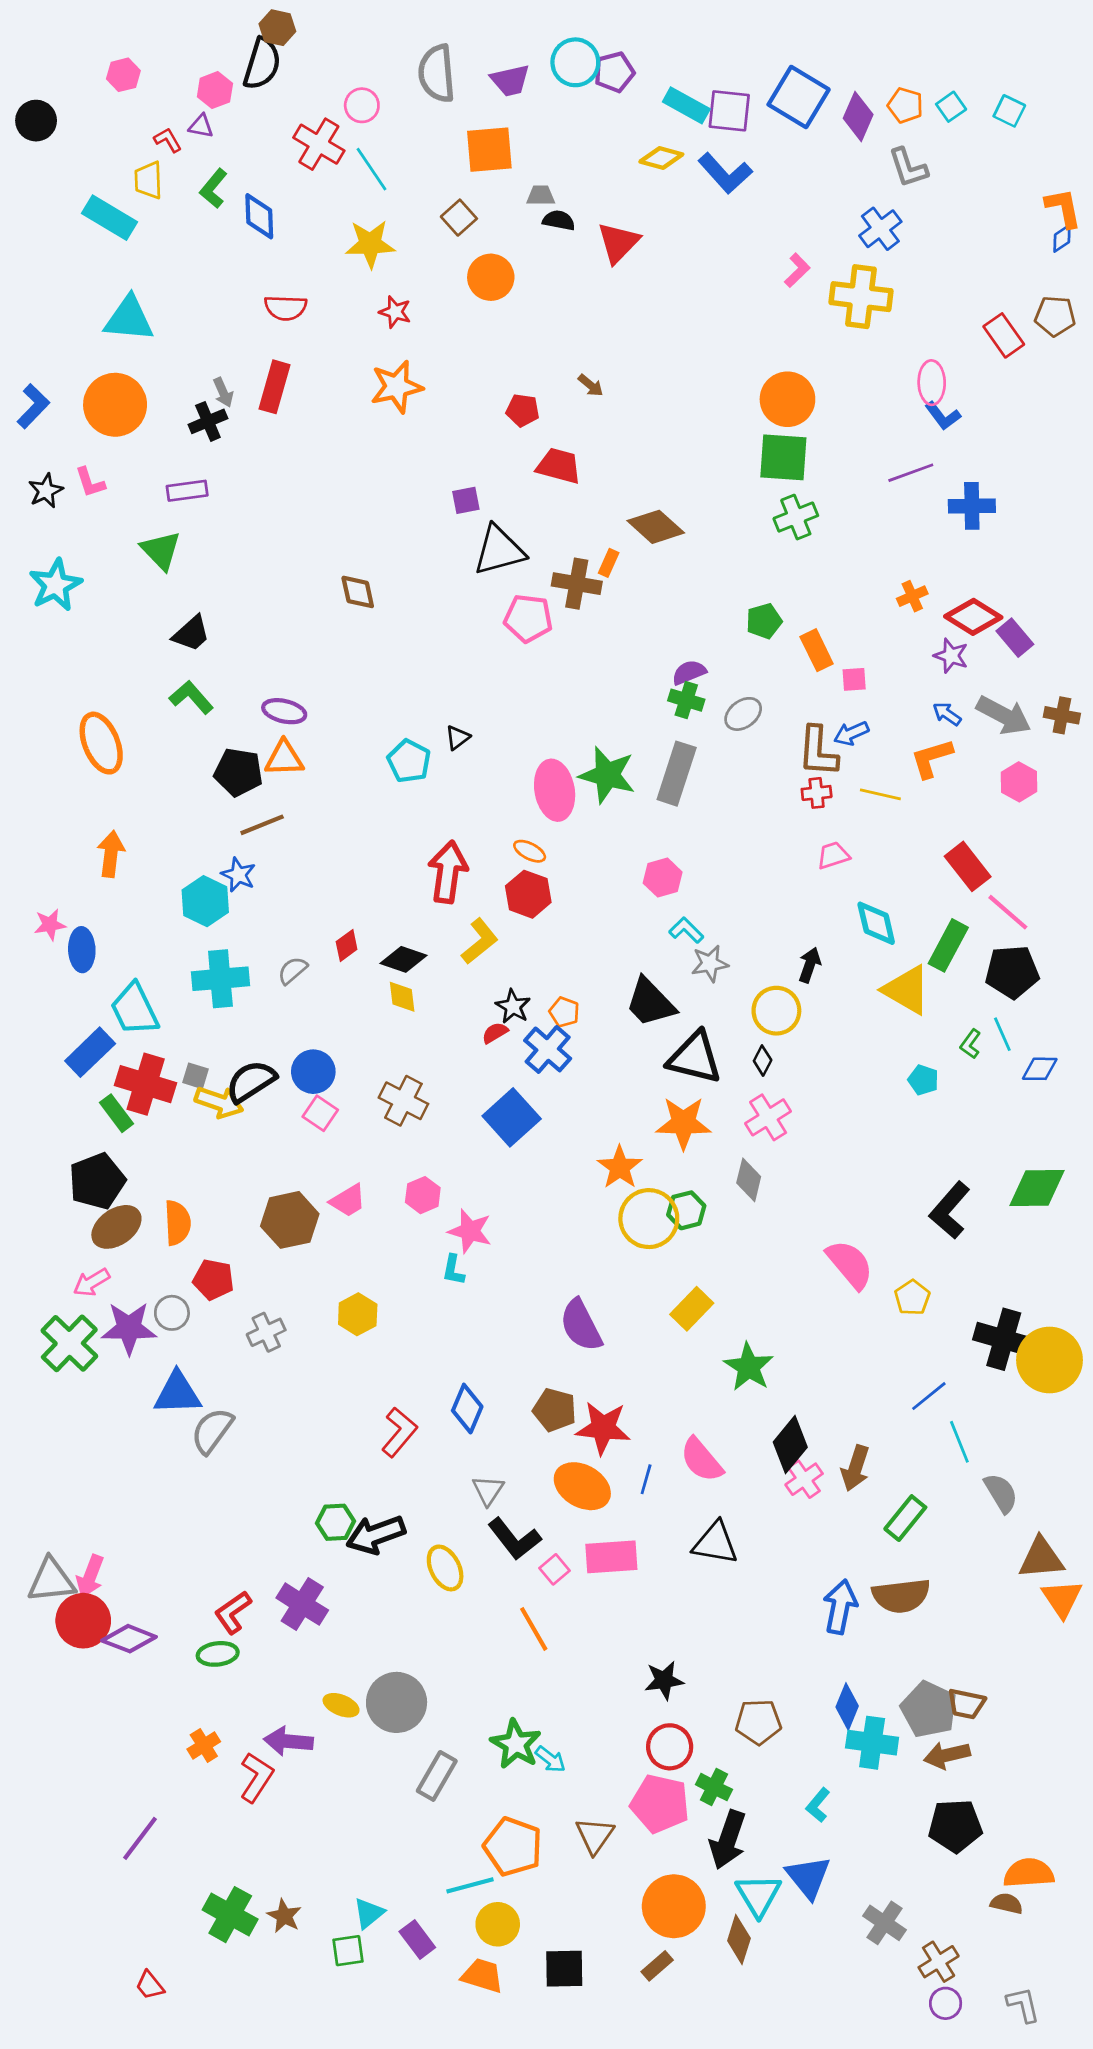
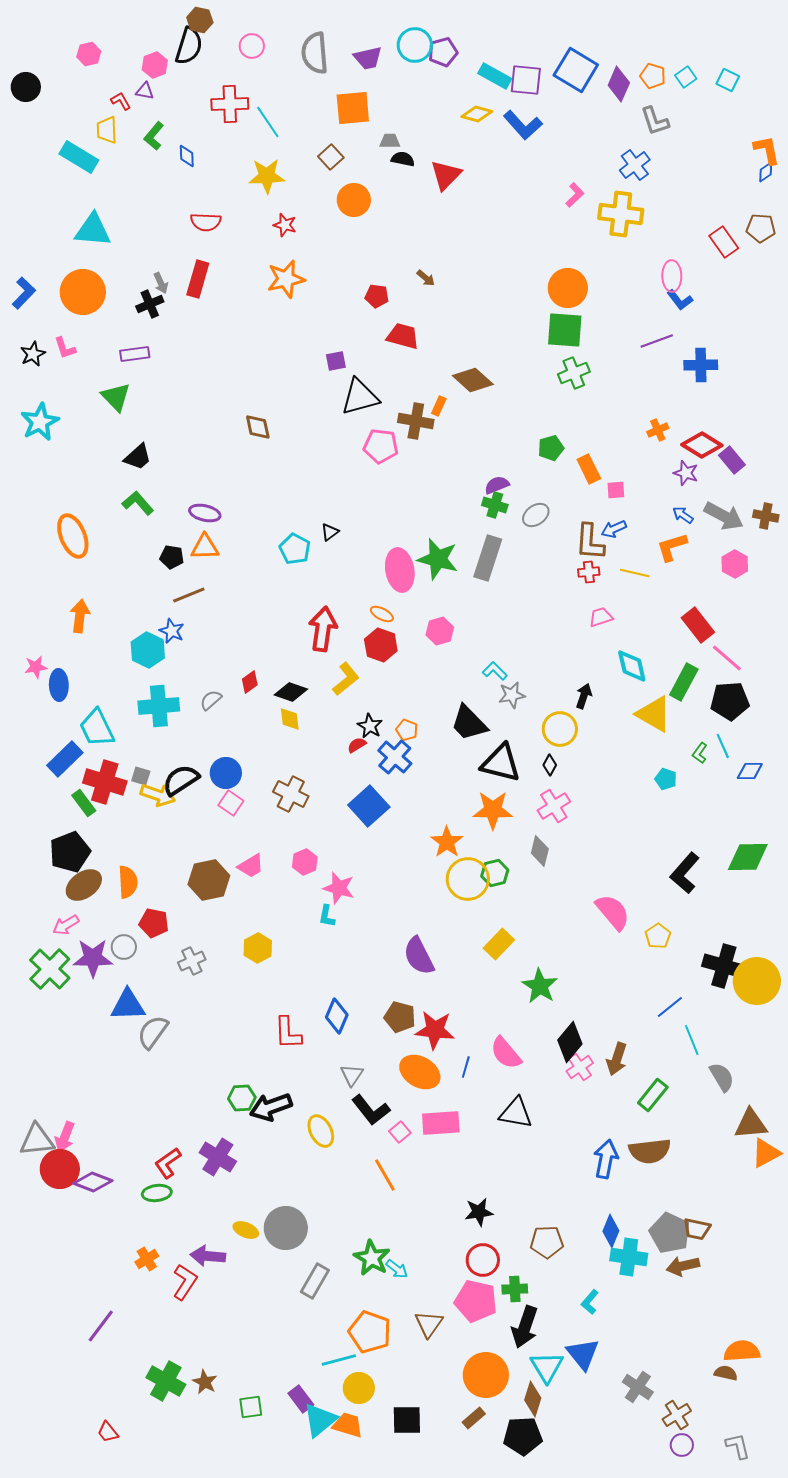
pink circle: (362, 105) -> (252, 46), moved
red cross: (319, 144) -> (230, 104), turned -33
blue diamond: (259, 216) -> (187, 156), size x0.7
black pentagon: (238, 772) -> (172, 557), size x0.7
pink hexagon: (663, 878) -> (440, 631), moved
red L-shape: (399, 1432) -> (288, 1033), turned 138
orange triangle: (1062, 1598) -> (766, 1153), turned 36
green cross: (714, 1787) -> (515, 1289), turned -30
black pentagon: (955, 1826) -> (523, 1436), moved
cyan triangle: (369, 1913) -> (320, 1420), moved, size x1.5

